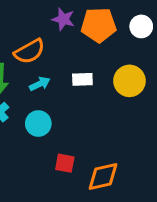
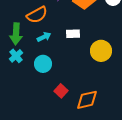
yellow circle: (129, 81) -> (101, 51), moved
red square: (65, 163) -> (61, 91), turned 32

